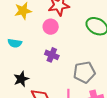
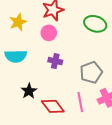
cyan semicircle: (15, 43) -> (16, 56), size x1.5

